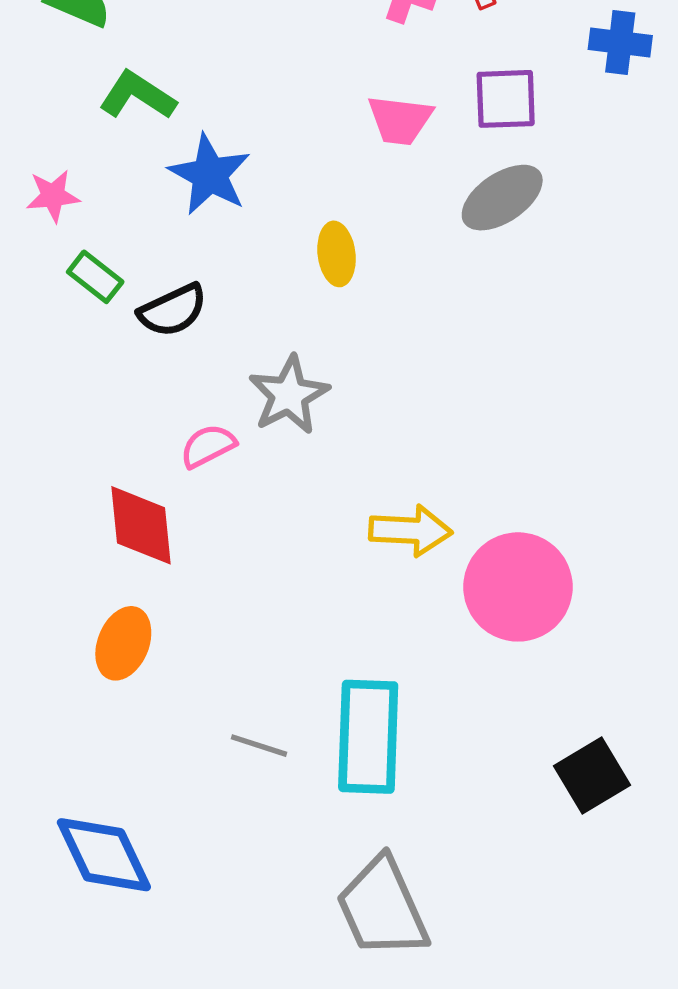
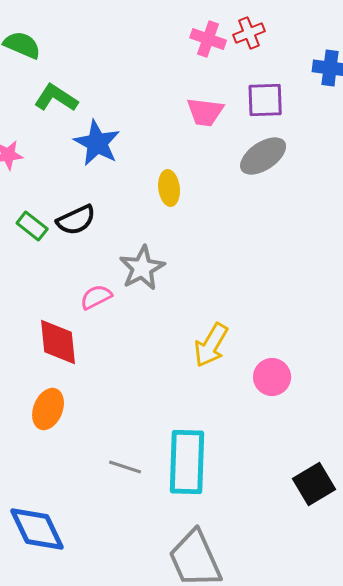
green rectangle: (95, 277) -> (32, 226), moved
yellow arrow: (411, 531) -> (211, 345), turned 117
pink circle: (518, 587) -> (272, 377), size x0.6

